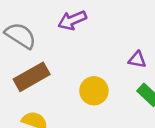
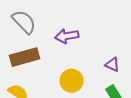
purple arrow: (72, 20) -> (67, 36), moved

